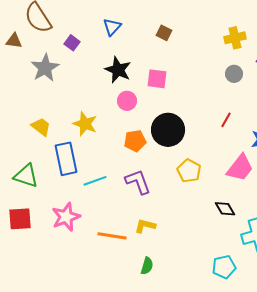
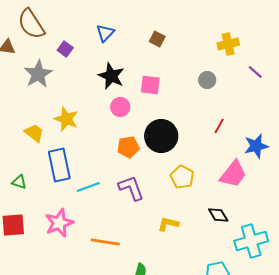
gray circle: (234, 74) -> (207, 80), moved
yellow star: (85, 124) -> (66, 119), moved
green triangle: (26, 176) -> (19, 182), size x0.6
yellow L-shape: (145, 226) -> (168, 224), moved

